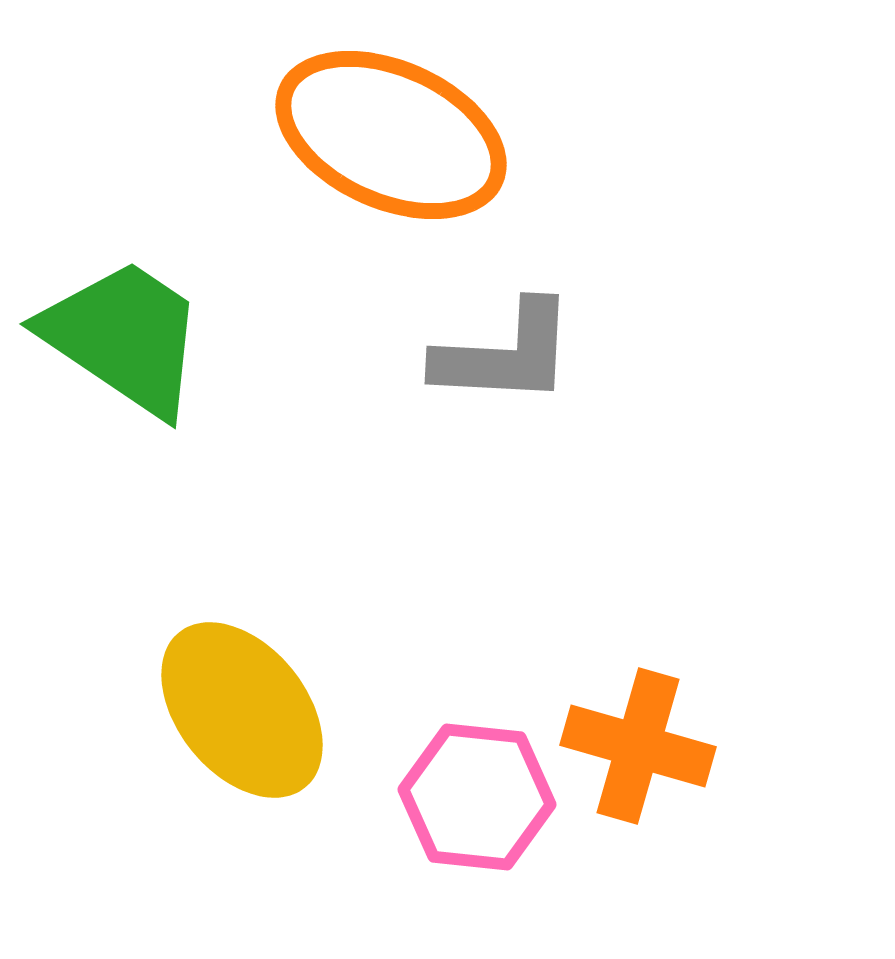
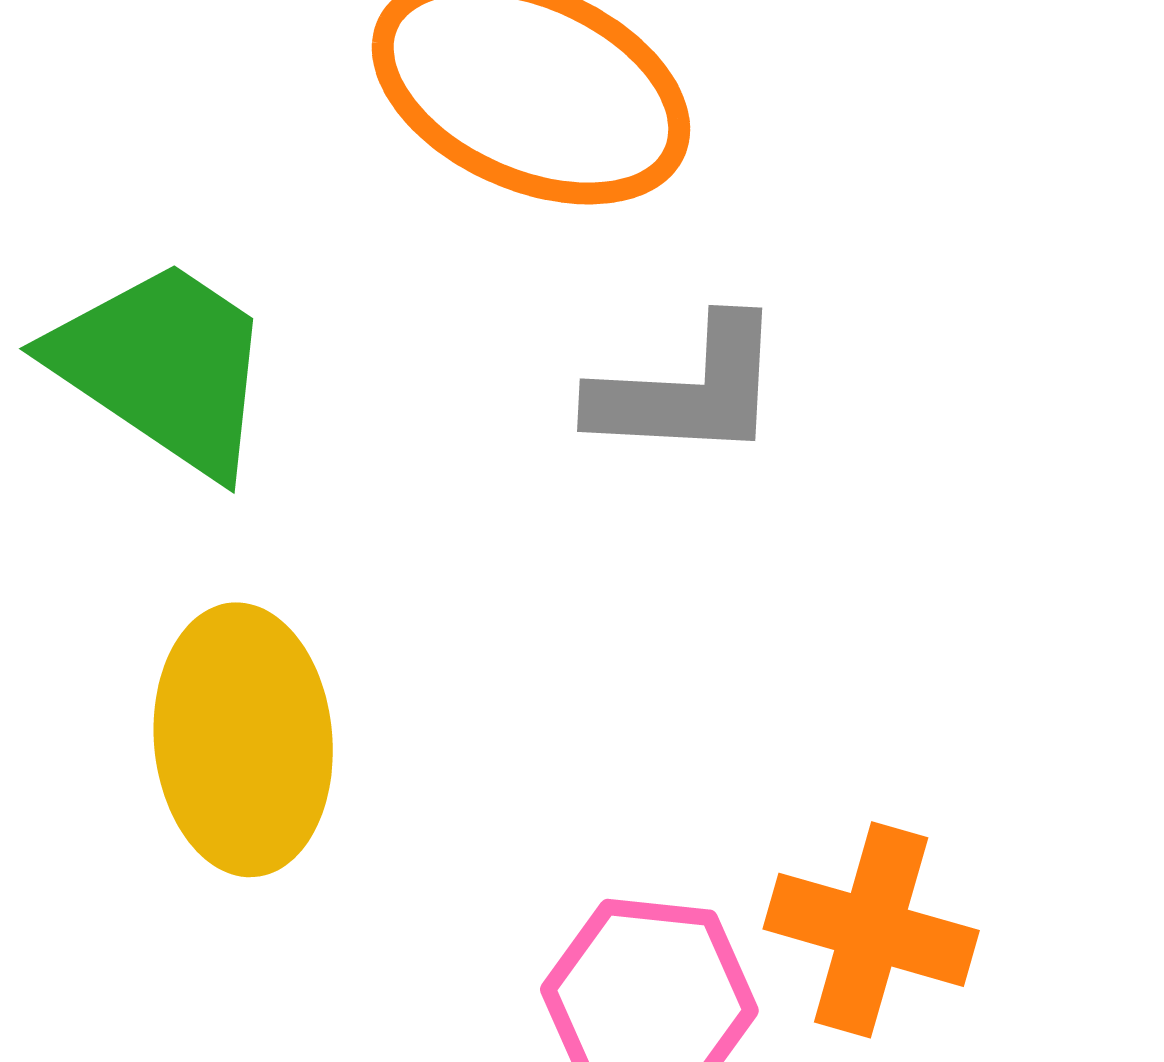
yellow ellipse: (242, 710) -> (243, 740), moved, turned 34

